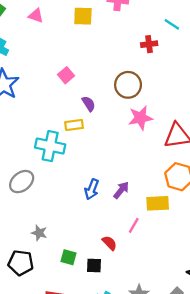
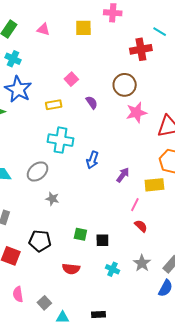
red cross: (149, 44) -> (141, 49), size x1.5
yellow rectangle: (74, 125) -> (54, 105), moved
blue arrow: (92, 189) -> (92, 160), moved
gray star: (39, 233) -> (52, 199), moved
red semicircle: (110, 243) -> (141, 226), moved

